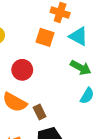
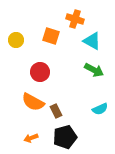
orange square: (45, 37) -> (51, 36), moved
cyan semicircle: (87, 96) -> (100, 109), moved, turned 35

